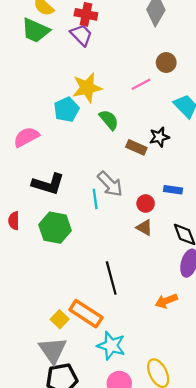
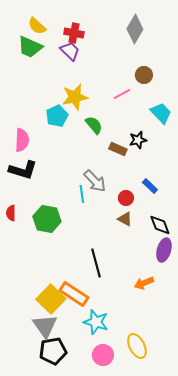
pink semicircle: (26, 137) -> (22, 140), turned 120
black L-shape: (48, 184) -> (23, 170), moved
blue rectangle: (173, 190) -> (150, 186), turned 35
yellow square: (60, 319) -> (51, 299), size x1.8

